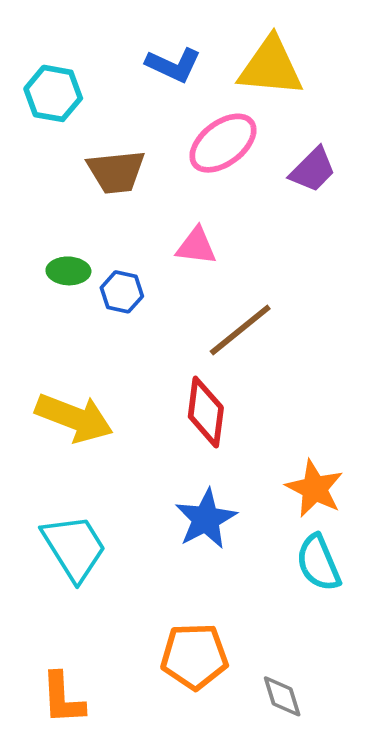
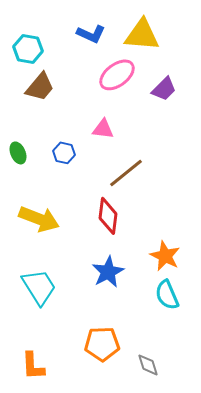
brown trapezoid: (116, 172) -> (40, 87), moved, turned -44
green ellipse: (68, 271) -> (18, 153), moved, turned 65

